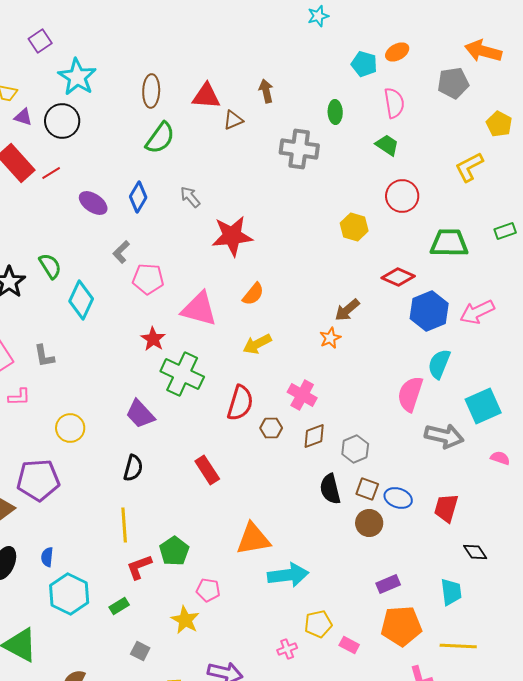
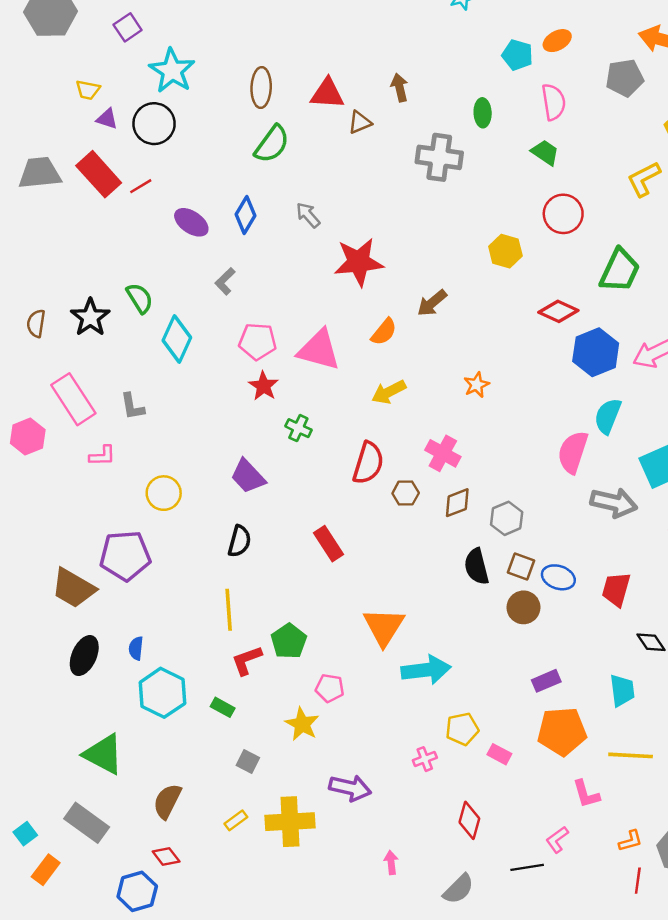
green trapezoid: (449, 243) -> (620, 270), turned 114
pink pentagon: (148, 279) -> (258, 341), moved
brown arrow: (347, 310) -> (432, 303), moved
green cross: (182, 374) -> (298, 428), size x0.5
orange triangle: (253, 539) -> (384, 627), turned -48
green rectangle: (119, 606) -> (223, 707), turned 60

